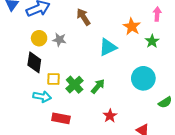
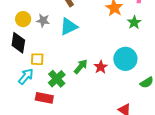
cyan triangle: (108, 47) -> (69, 27), moved
green cross: (75, 85) -> (57, 79), moved
cyan arrow: (42, 97) -> (26, 76), turned -60
red star: (110, 116) -> (101, 67), moved

